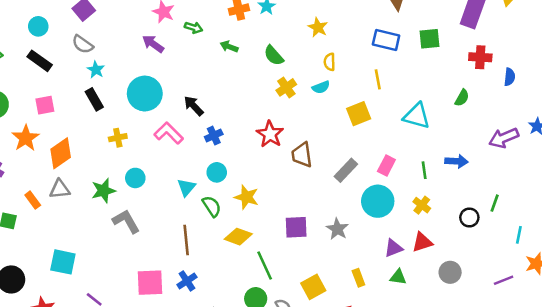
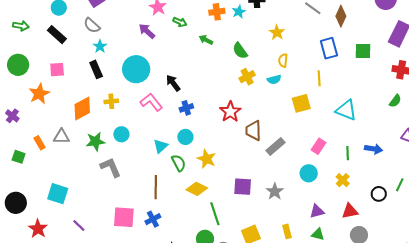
blue rectangle: (386, 40) -> (329, 48), turned 55
green semicircle: (462, 98) -> (395, 101), moved
orange diamond: (61, 153) -> (82, 108), moved
gray rectangle: (346, 170) -> (276, 146), moved
cyan circle: (378, 201) -> (309, 173), size x0.7
red triangle: (422, 242) -> (350, 211), moved

